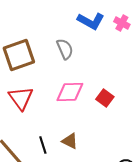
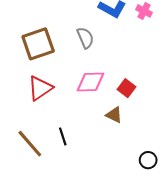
red triangle: (21, 98) -> (40, 88), turned 32
brown triangle: (70, 141) -> (114, 115), moved

